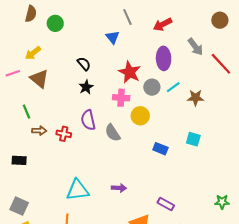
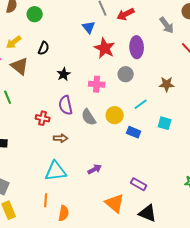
red arrow: (163, 24) -> (126, 14), moved
gray arrow: (195, 47) -> (167, 25), moved
black semicircle: (84, 64) -> (44, 48), moved, turned 64
red star: (130, 72) -> (105, 48), moved
cyan line: (173, 87) -> (141, 104), moved
yellow circle: (140, 116) -> (115, 115), moved
brown arrow: (39, 131) -> (61, 138), moved
purple arrow: (119, 188) -> (95, 169), turned -32

